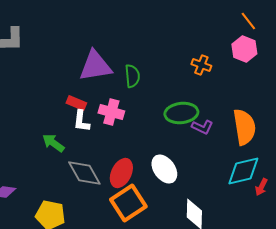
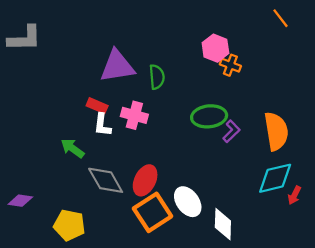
pink hexagon: (244, 49) -> (215, 48), moved
purple L-shape: (202, 127) -> (231, 131), turned -70
white ellipse: (164, 169) -> (188, 202), moved

